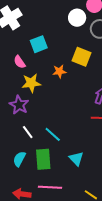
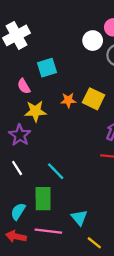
yellow square: (82, 57) -> (94, 99), moved
white line: (28, 132) -> (17, 168), moved
cyan semicircle: (19, 159) -> (18, 211), moved
cyan triangle: (76, 159) -> (79, 218), moved

